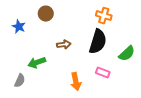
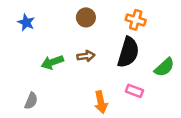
brown circle: (46, 14) -> (86, 17), moved
blue star: (19, 27) -> (26, 22), moved
green arrow: (37, 63) -> (52, 62), moved

